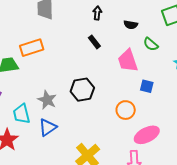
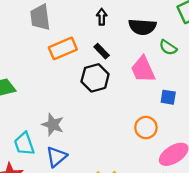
black semicircle: (131, 25) -> (142, 27), size x1.6
orange rectangle: (32, 48) -> (63, 48), moved
black hexagon: (82, 90) -> (95, 78), moved

